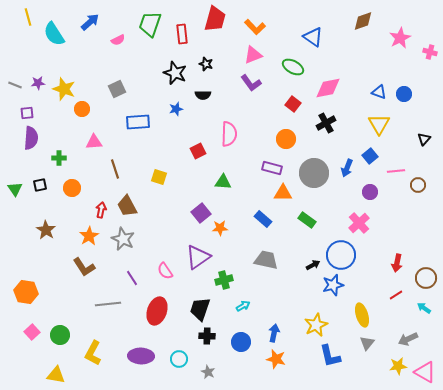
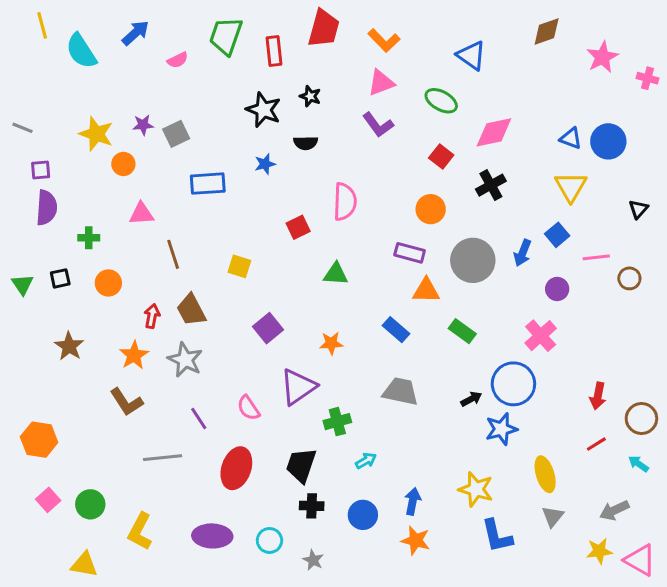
purple star: (38, 83) -> (143, 125), moved
blue circle: (404, 94) -> (608, 141), size x1.5
purple square: (201, 213) -> (268, 328), moved
yellow star: (316, 325) -> (476, 489), turned -30

